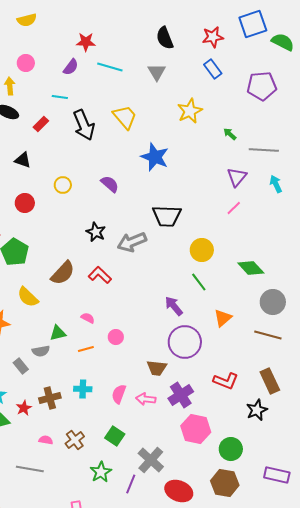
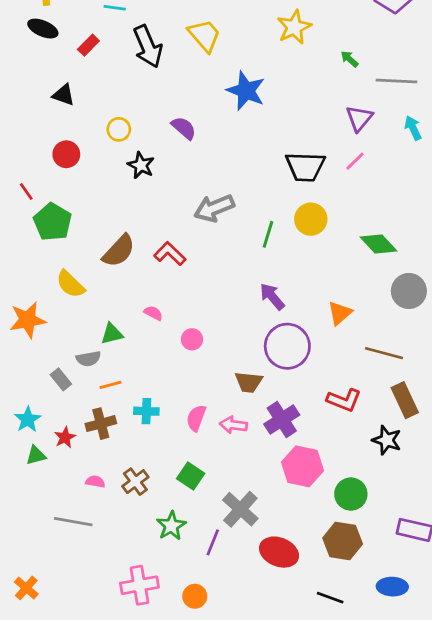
black trapezoid: (167, 216) -> (305, 167), moved
black star: (96, 232) -> (141, 165), moved
green line: (199, 282) -> (268, 234), moved, turned 54
brown line: (268, 335) -> (384, 353), moved
orange line: (86, 349) -> (111, 385), moved
black star: (257, 410) -> (387, 440), turned -30

